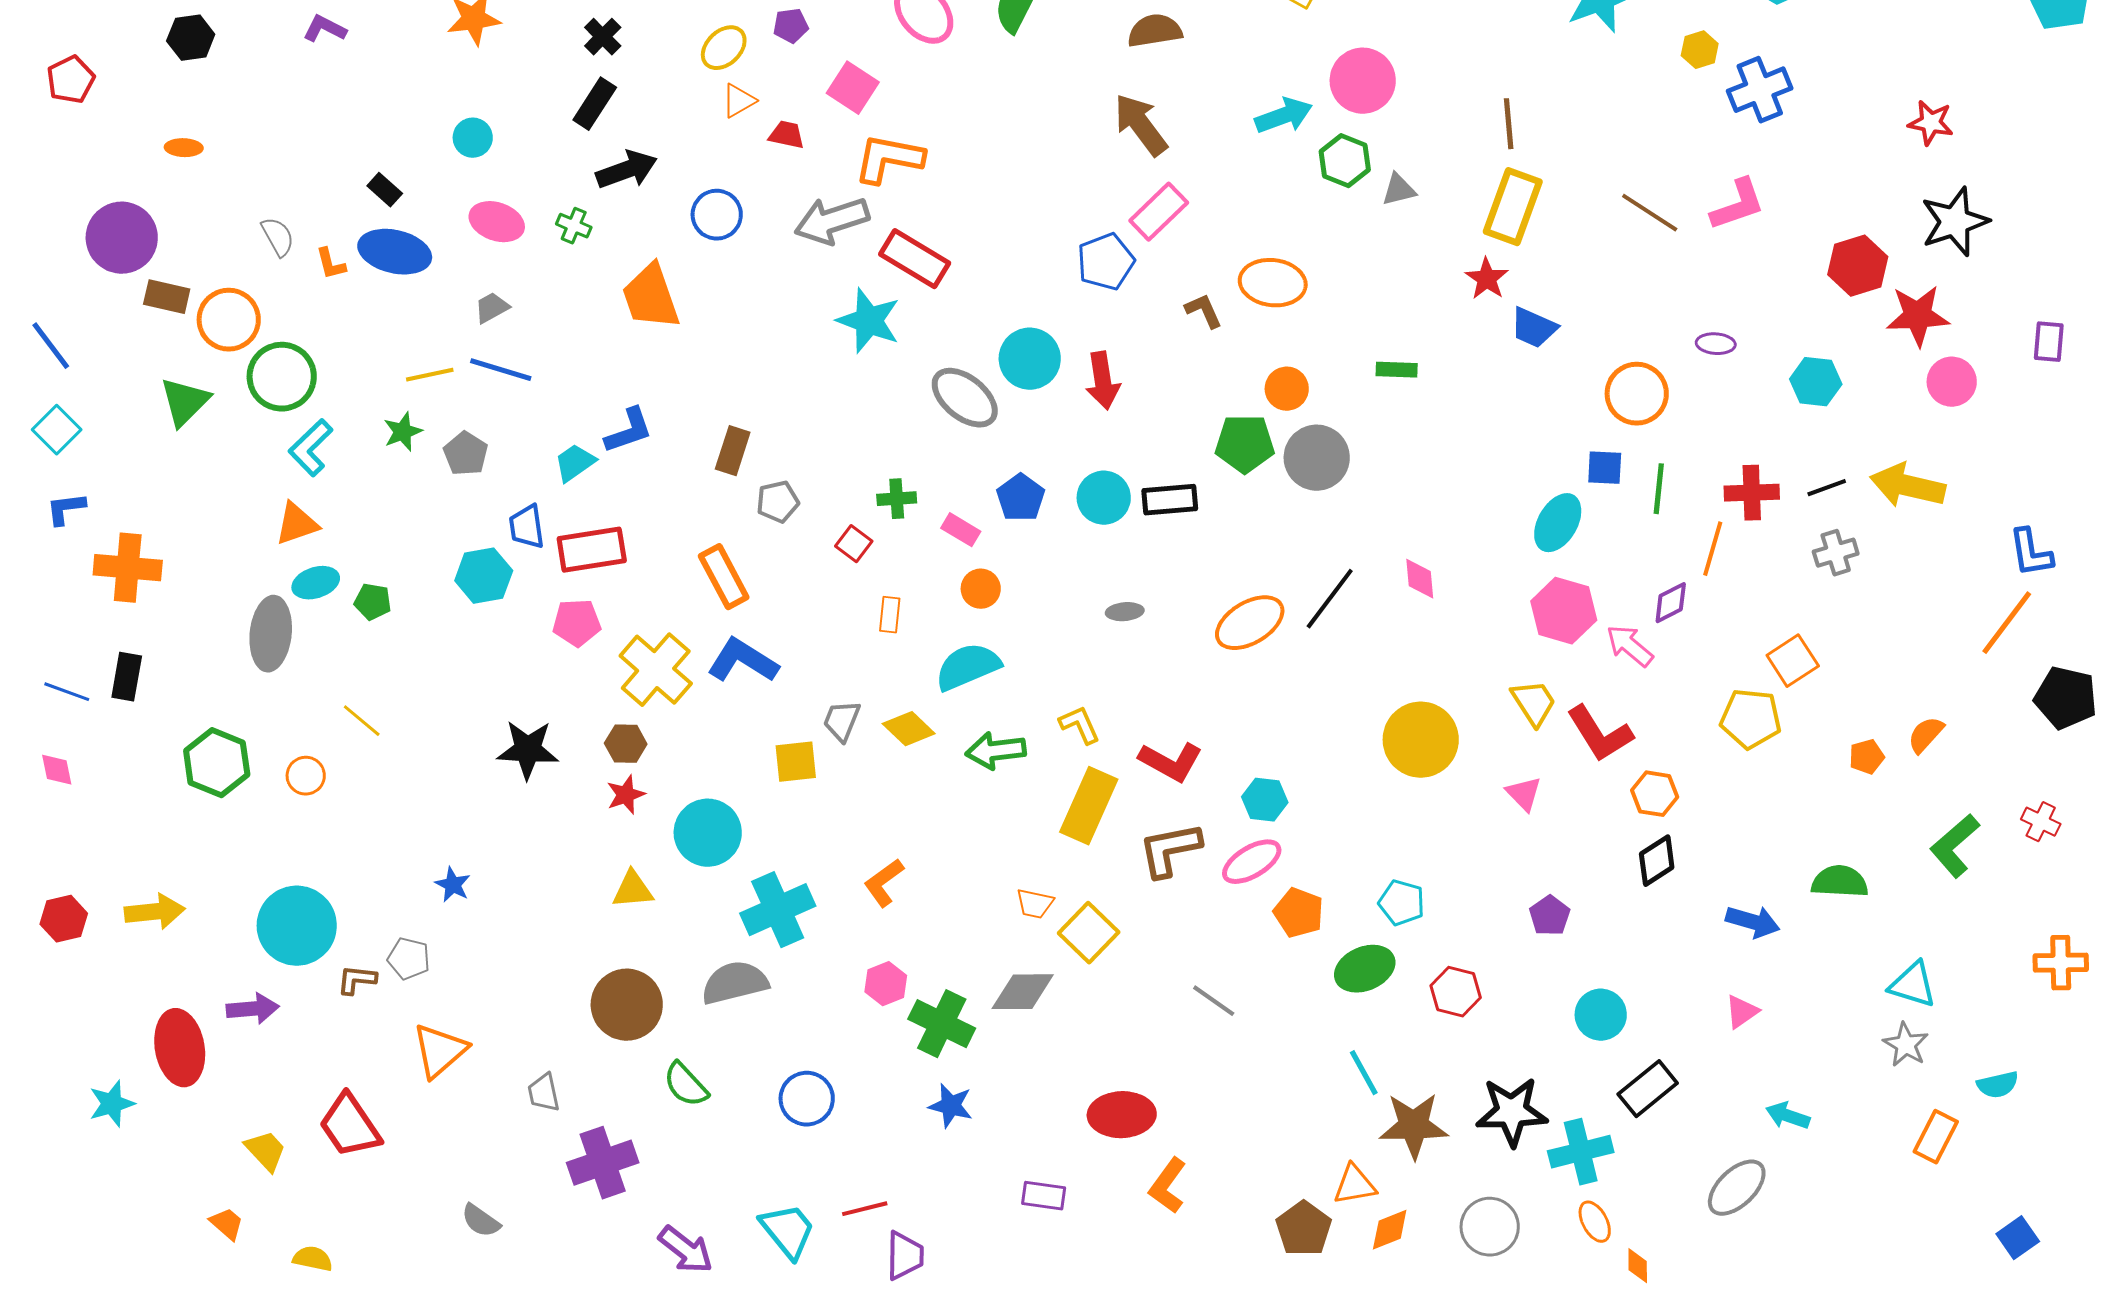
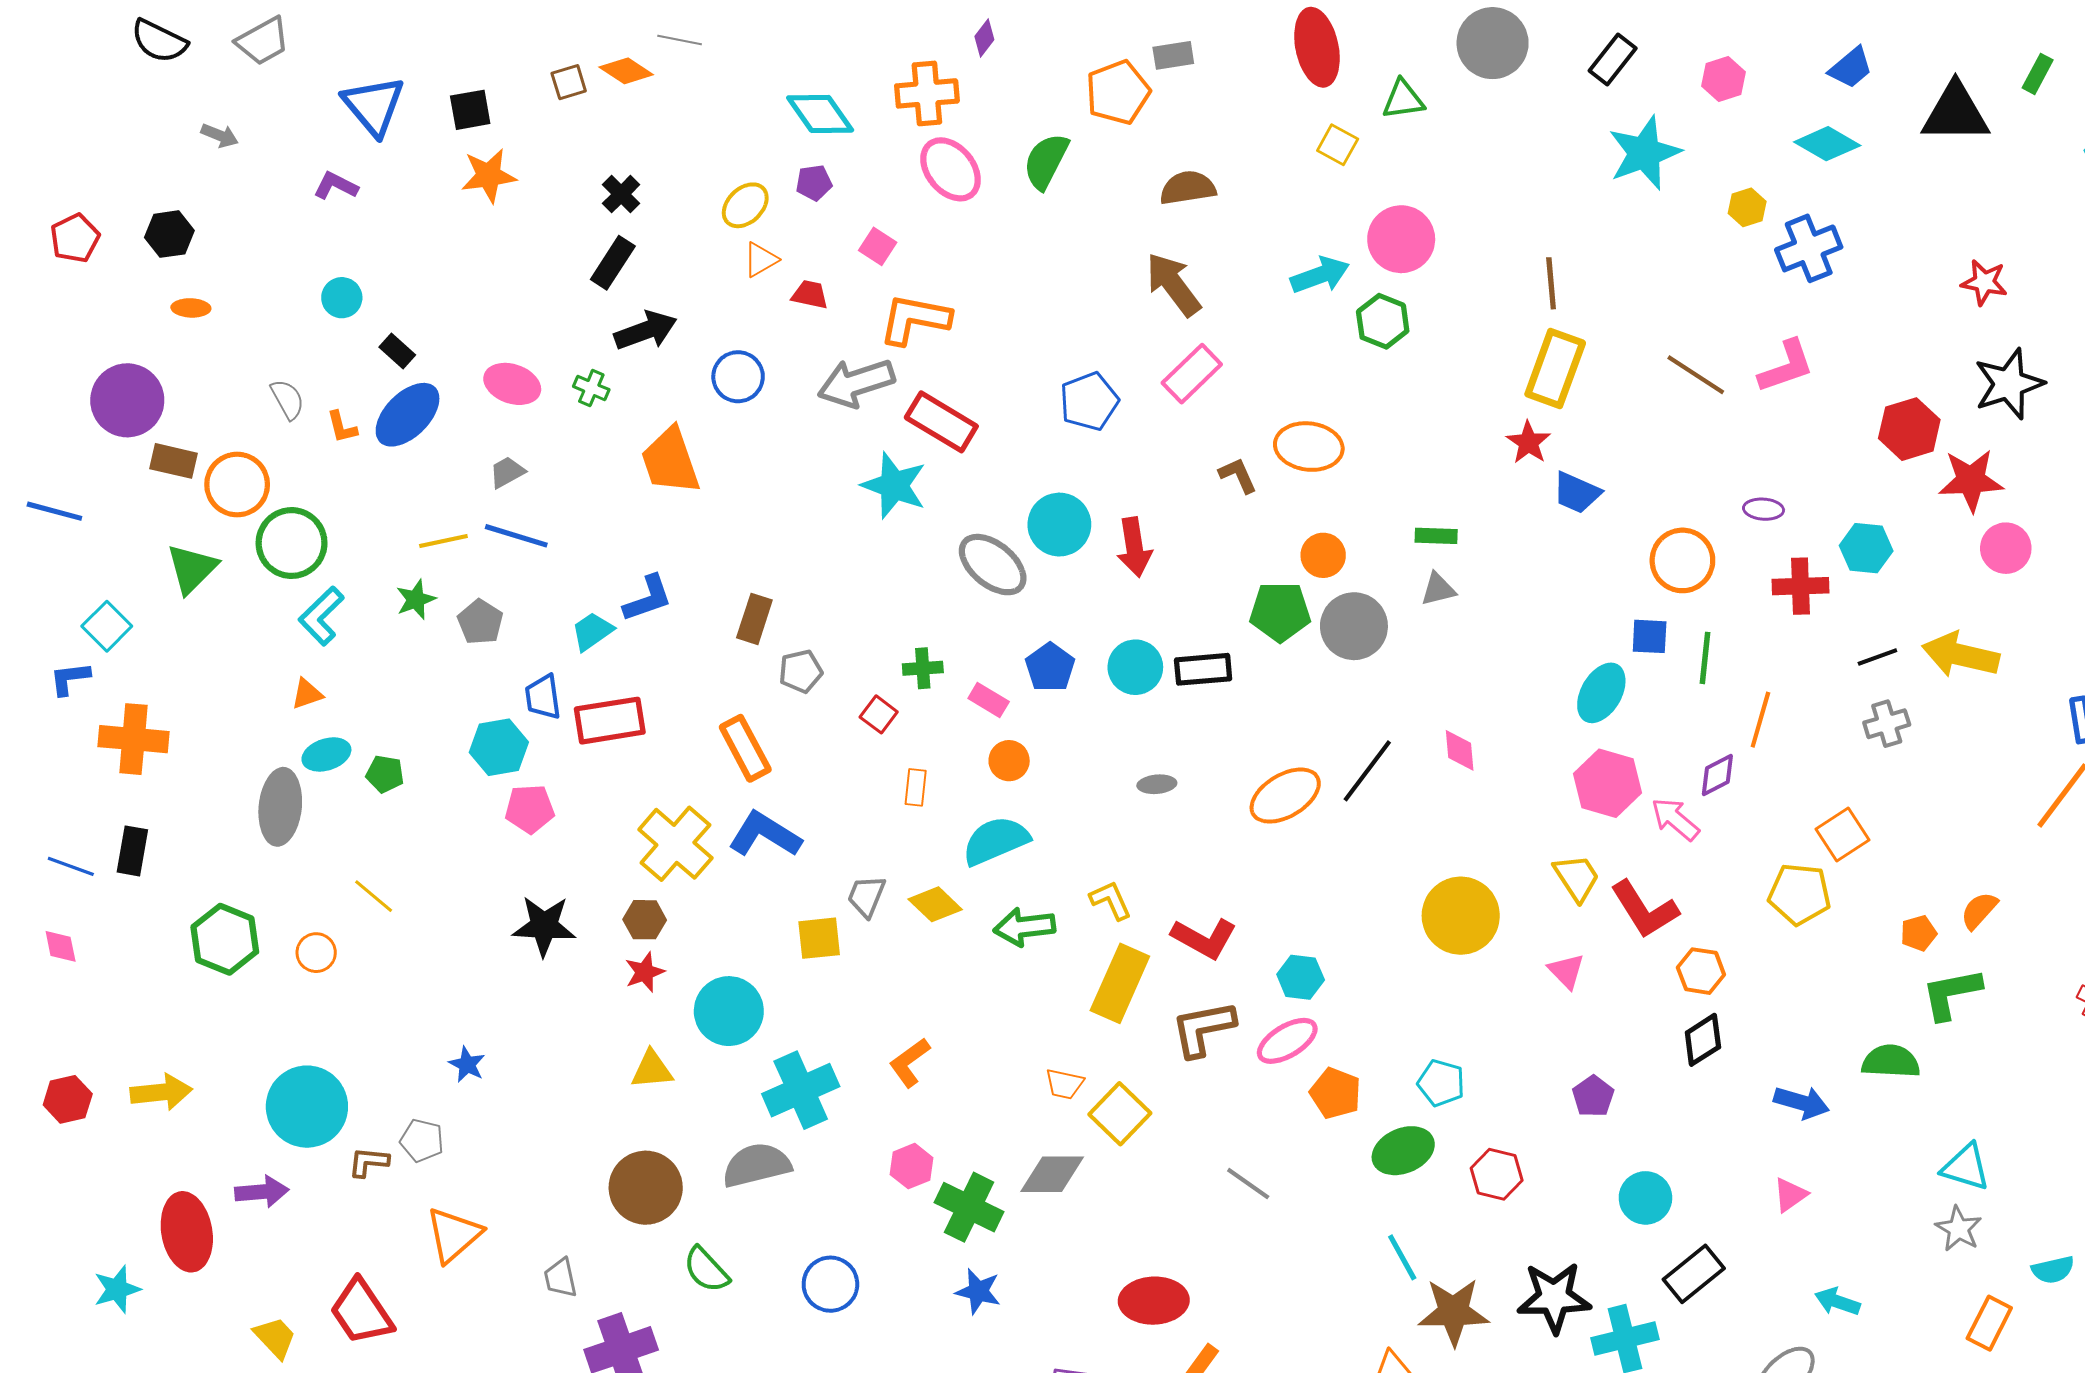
black hexagon: (191, 38) -> (169, 234), moved
pink square: (853, 88) -> (878, 246), size x0.7
cyan circle: (473, 138) -> (342, 298), moved
gray triangle: (1399, 190) -> (1438, 589), moved
blue ellipse: (395, 252) -> (408, 415), turned -58
blue pentagon: (1106, 262) -> (1089, 401), moved
blue line: (51, 346) -> (54, 511), turned -38
cyan square: (57, 430) -> (107, 626), moved
red cross: (1752, 493) -> (1800, 586), moved
orange triangle: (297, 524) -> (307, 694), size x0.7
pink pentagon: (577, 623) -> (530, 809), moved
green L-shape: (1955, 846) -> (1951, 994), moved, turned 30

